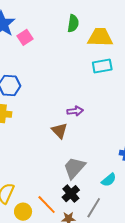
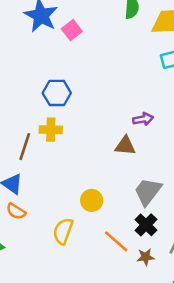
brown triangle: (59, 131) -> (125, 146), turned -36
yellow circle: (23, 212) -> (92, 200), moved

